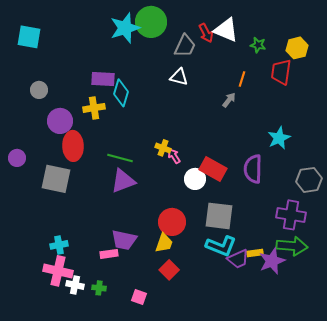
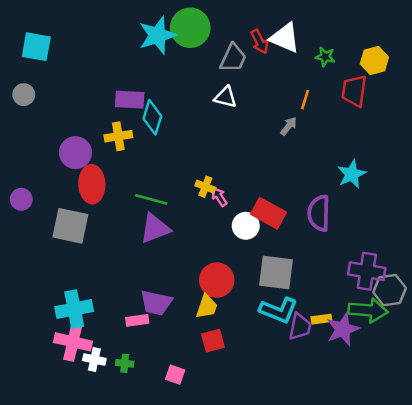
gray circle: (39, 90) -> (24, 95), moved
gray hexagon: (309, 180) -> (390, 290), moved
cyan cross: (59, 245) -> (74, 309), size x1.6
purple trapezoid: (238, 259) -> (300, 327), turned -55
red square: (169, 270) -> (213, 341), turned 30

